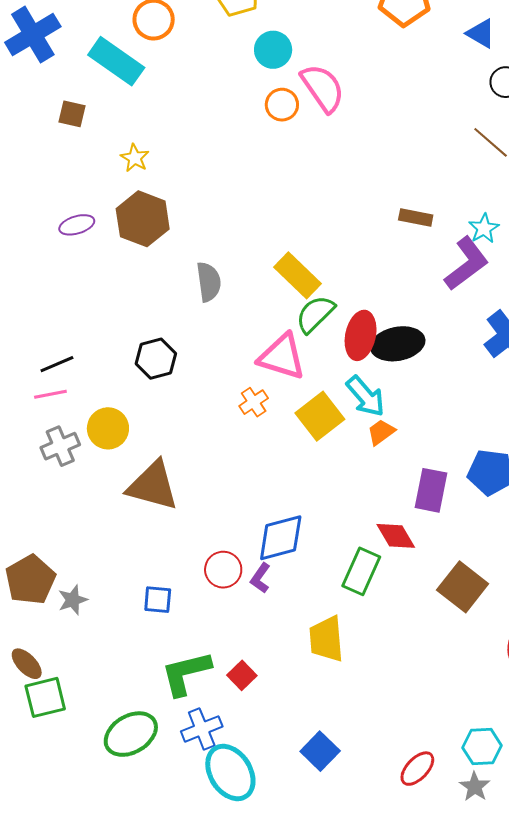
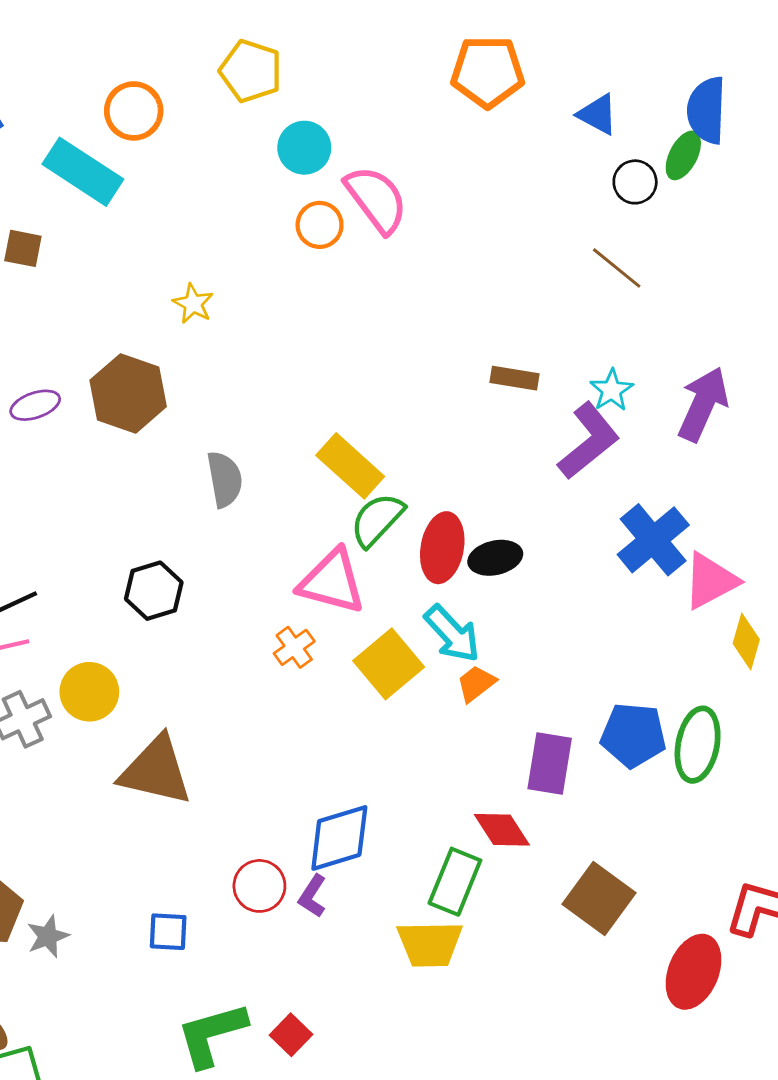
yellow star: (135, 158) -> (193, 304), moved
black ellipse: (398, 344) -> (495, 558), size x0.7
yellow trapezoid: (326, 639) -> (430, 944), moved, turned -84

